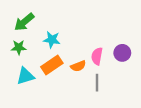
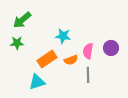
cyan star: (52, 40) -> (63, 36), moved
cyan triangle: (25, 76) -> (37, 82), moved

